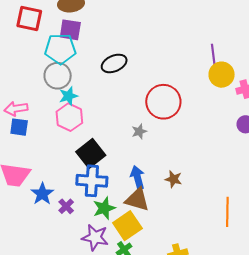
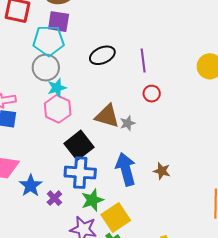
purple line: (213, 56) -> (143, 60), moved
red circle: (163, 102) -> (152, 94), size x0.5
blue arrow: (137, 177) -> (126, 169), size x1.4
brown triangle: (137, 200) -> (107, 116), moved

